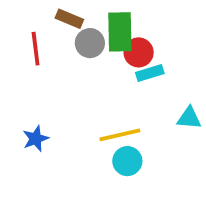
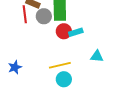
red line: (36, 49) -> (25, 14), moved
red circle: (139, 52) -> (64, 31), moved

